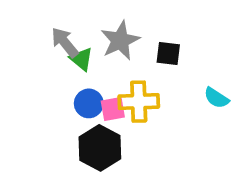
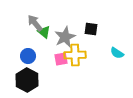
gray star: (120, 41) -> (65, 37), moved
blue circle: (89, 103) -> (28, 56), moved
black hexagon: (100, 148) -> (27, 80), moved

